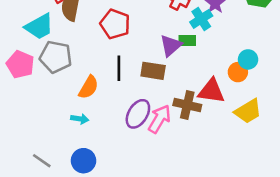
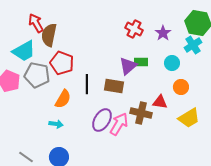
cyan cross: (201, 19) -> (193, 45), moved
red pentagon: (115, 24) -> (62, 63), moved
cyan circle: (248, 59) -> (172, 63), moved
red triangle: (211, 91) -> (160, 102), size x0.7

